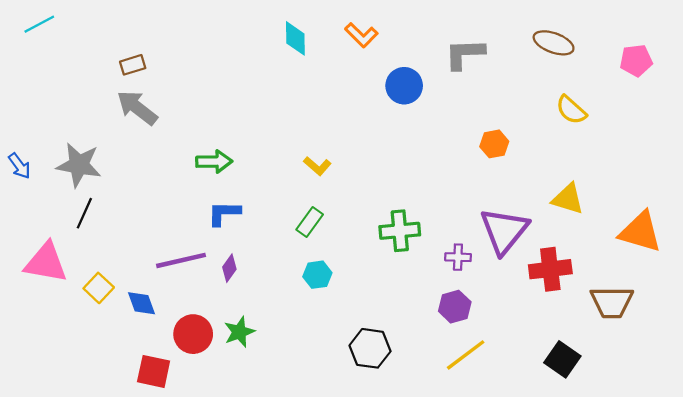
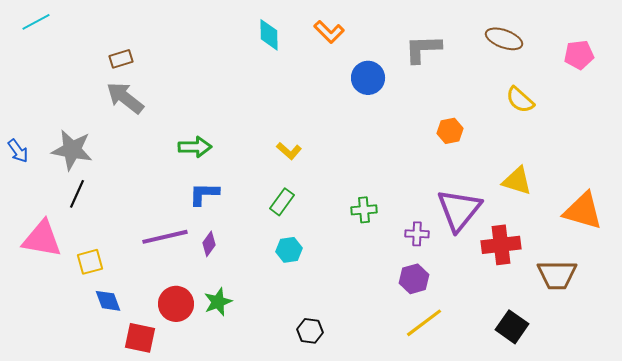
green cross: (400, 231) -> (364, 210), size x0.7
yellow square: (99, 288) -> (90, 262), turned 32
blue diamond: (142, 303) -> (108, 301), moved
black hexagon: (370, 348) -> (310, 331), moved, size x0.7

